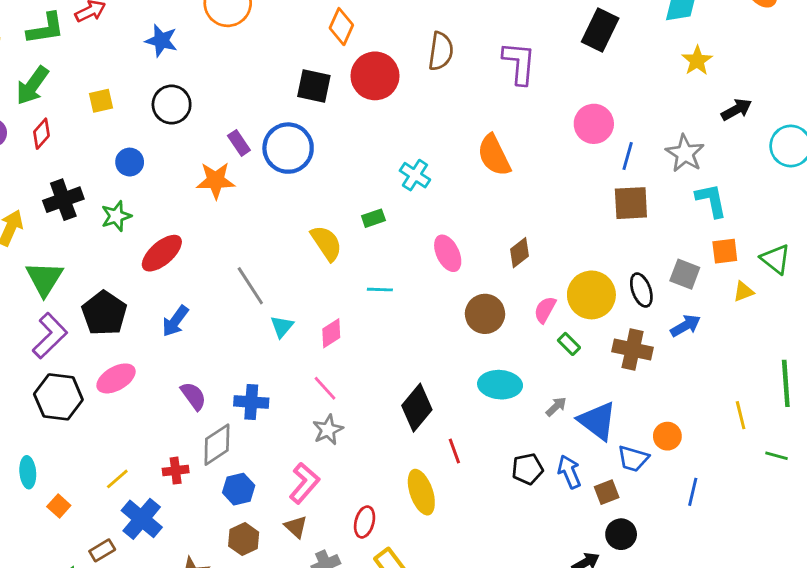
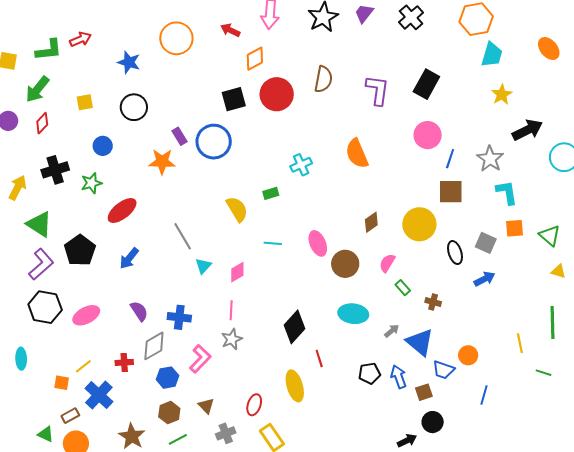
orange diamond: (341, 27) -> (255, 59), turned 35
black rectangle: (600, 30) -> (426, 84), moved
black square: (314, 86) -> (234, 99), turned -30
black arrow: (736, 110) -> (527, 130), size x1.4
cyan cross: (415, 175) -> (301, 165), turned 30
pink ellipse: (448, 253) -> (318, 243), moved
green triangle: (44, 279) -> (39, 224), turned -32
yellow triangle: (743, 291) -> (558, 271), moved, turned 35
yellow circle: (591, 295) -> (419, 224), moved
brown cross: (633, 350) -> (433, 302), moved, size x0.6
pink ellipse: (116, 378) -> (86, 315), moved
pink line: (325, 388) -> (231, 310), turned 42
pink L-shape: (304, 483) -> (200, 359), moved
orange square: (59, 506) -> (62, 383), moved, turned -35

